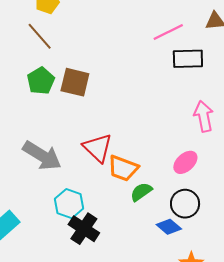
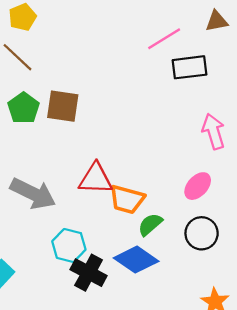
red triangle: (98, 148) -> (96, 179), turned -36
blue diamond: (169, 227) -> (136, 260), moved, size x1.5

